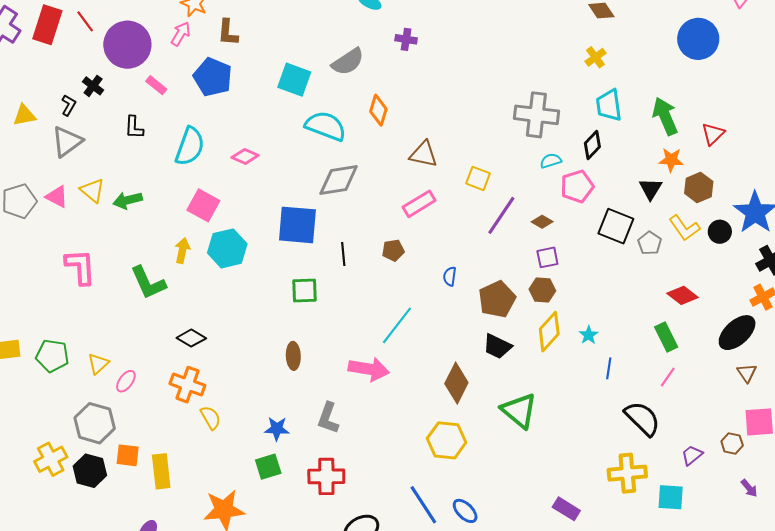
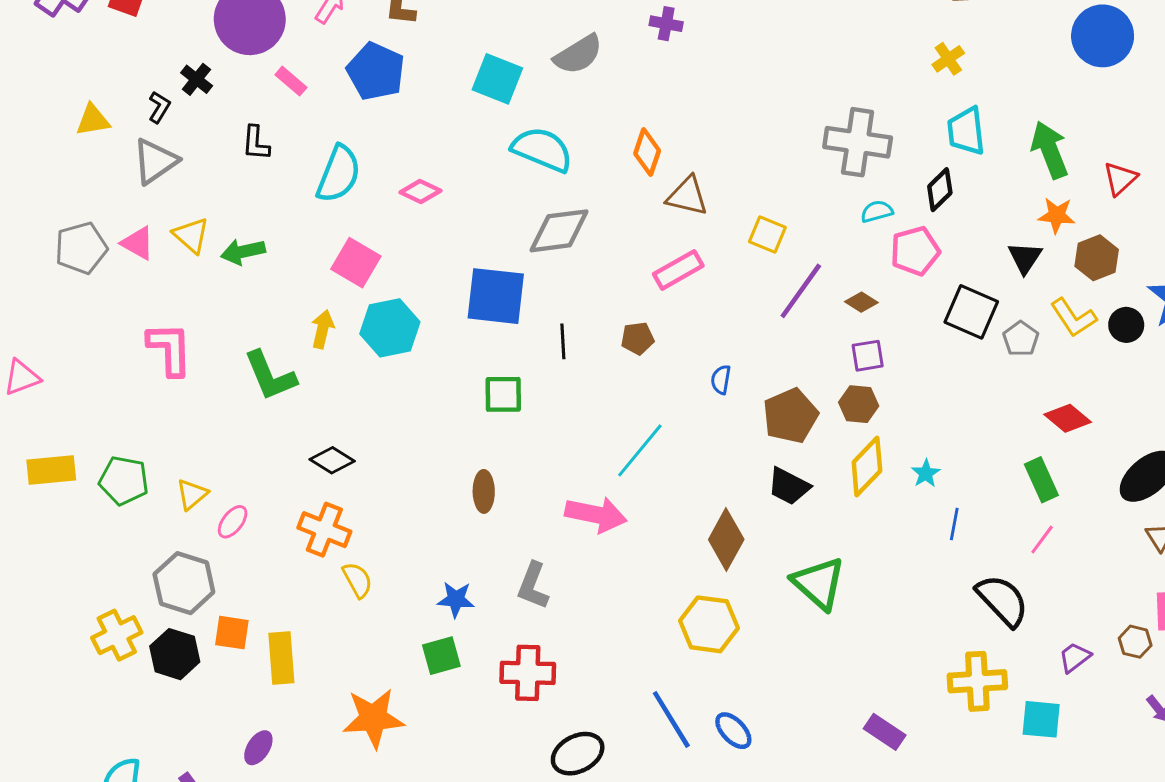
orange diamond: (378, 110) -> (647, 152), moved

